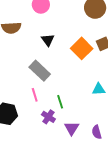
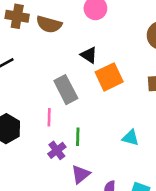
black triangle: (48, 40) -> (89, 55), turned -40
orange square: (82, 48) -> (109, 77), moved

